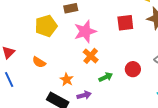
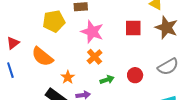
pink star: (85, 31) -> (92, 32), turned 30
orange semicircle: (39, 62) -> (42, 57), size x1.6

